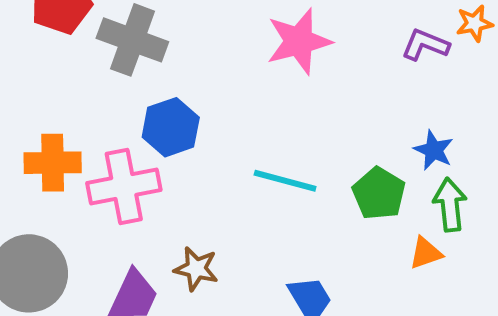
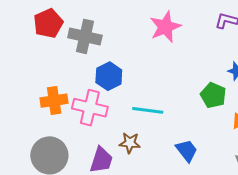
cyan line: (285, 181) -> (148, 110), moved
pink cross: (124, 186) -> (90, 108), turned 32

